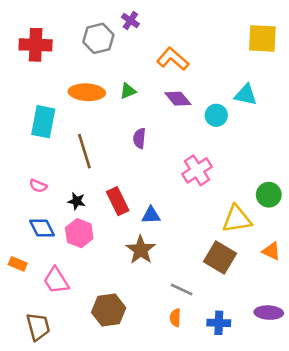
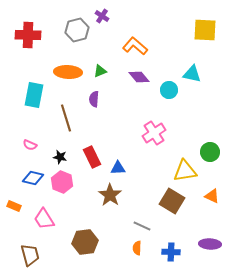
purple semicircle: (139, 138) -> (94, 99), moved
blue diamond: (42, 228) -> (33, 178), turned -50

